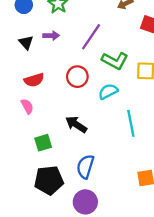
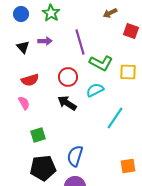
purple line: (91, 37) -> (80, 42), turned -50
cyan line: (131, 123) -> (115, 118), turned 45
black arrow: (76, 124) -> (67, 103), moved

